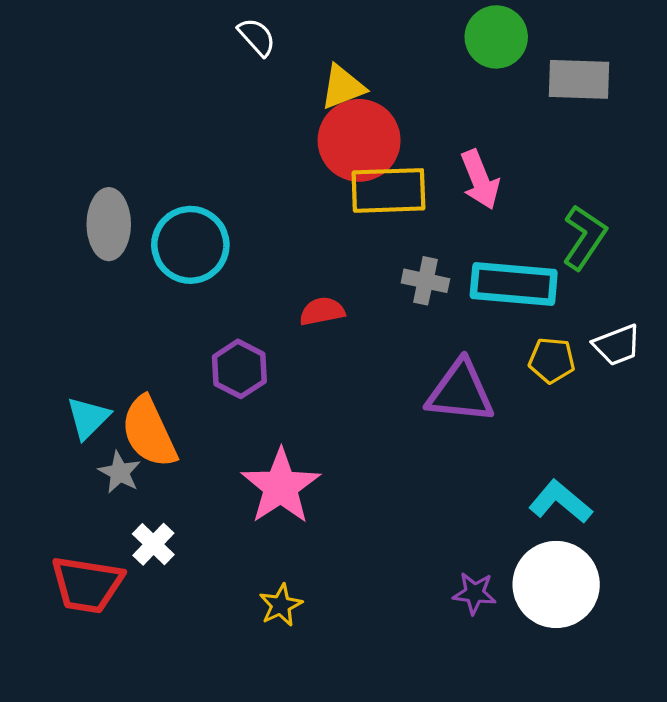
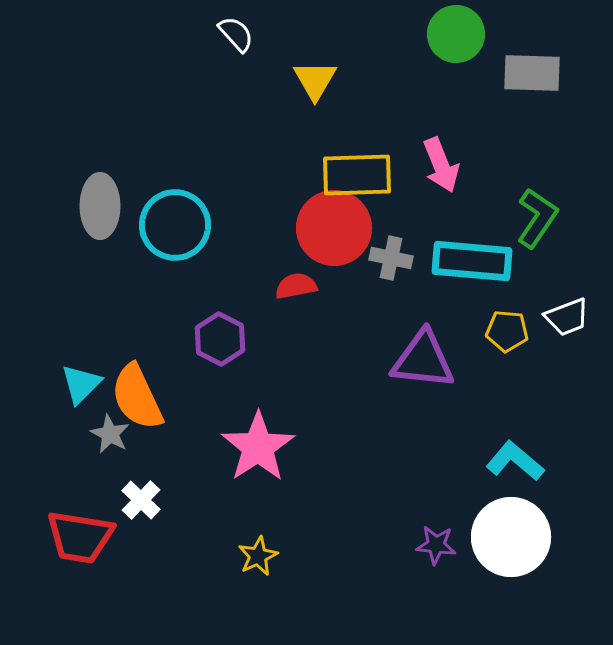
yellow triangle: (343, 87) -> (315, 80), turned -39
red circle: (359, 140) -> (334, 228), moved

